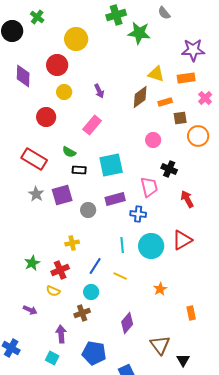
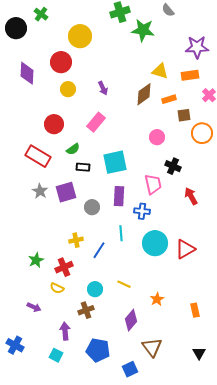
red circle: (46, 117) -> (54, 124), moved
green semicircle: (69, 152) -> (73, 149), turned -64
purple rectangle: (115, 199) -> (119, 196), turned -72
red triangle: (182, 240) -> (185, 249), moved
cyan line: (122, 245) -> (121, 233), moved
blue line: (95, 266) -> (99, 250), moved
yellow line: (120, 276) -> (124, 284), moved
orange star: (160, 289) -> (157, 299), moved
brown triangle: (160, 345) -> (152, 347), moved
black triangle: (183, 360) -> (199, 353), moved

